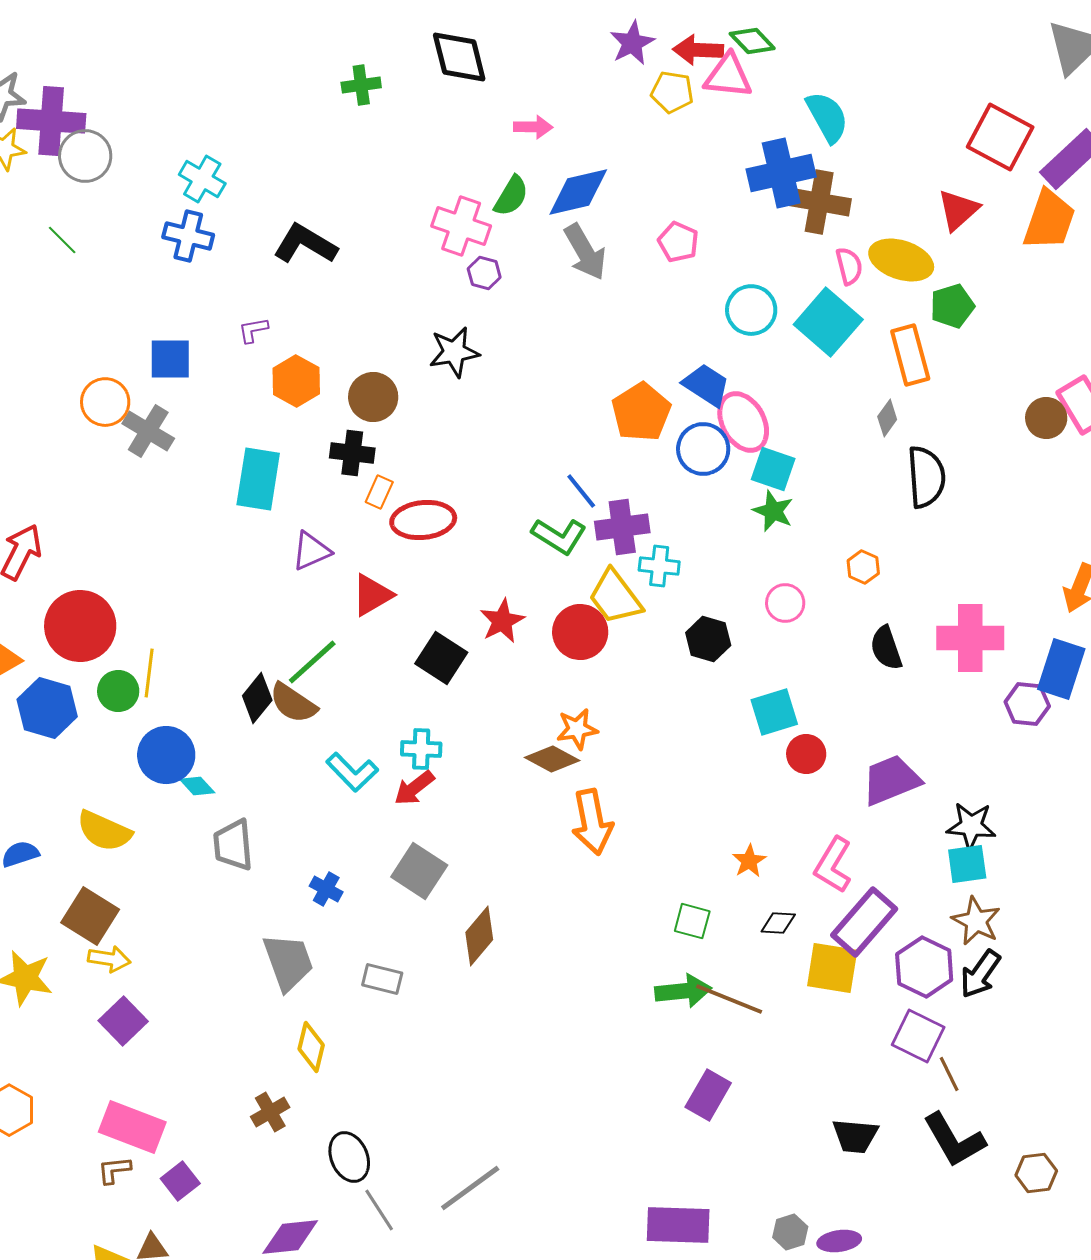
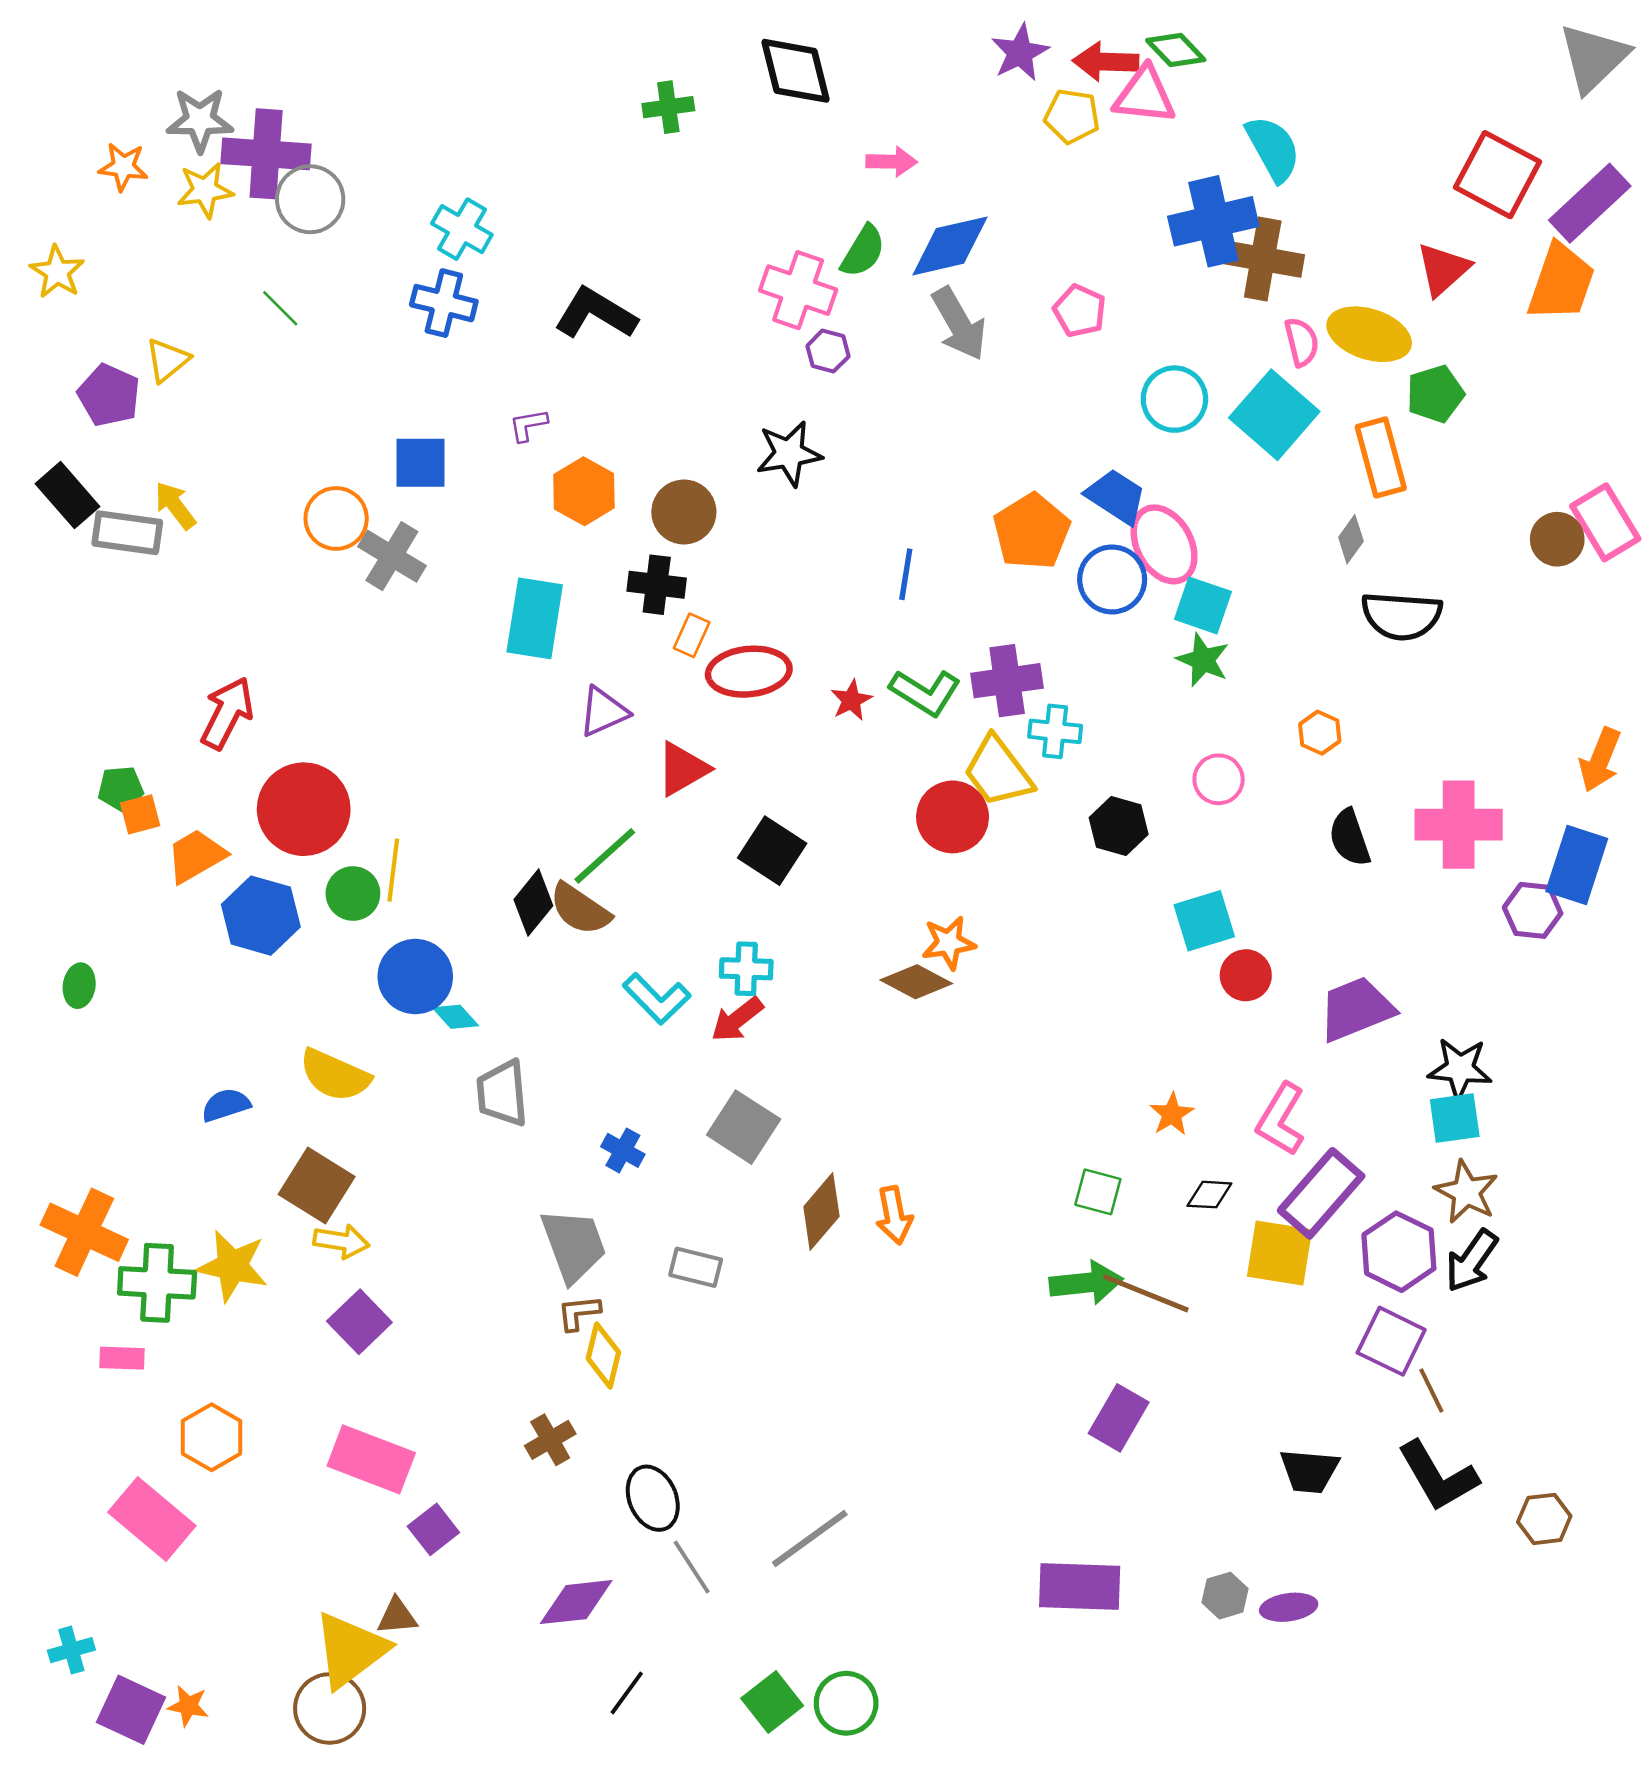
black semicircle: (926, 477) -> (1402, 616), turned 98
blue line: (581, 491) -> (906, 574), moved, turned 48
red star: (502, 621) -> (851, 700), moved, size x0.7
orange arrow: (592, 822) -> (894, 1215), moved, size x0.7
brown L-shape: (114, 1170) -> (579, 1313), moved

